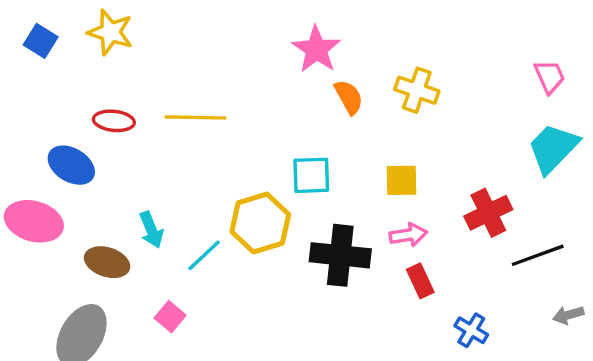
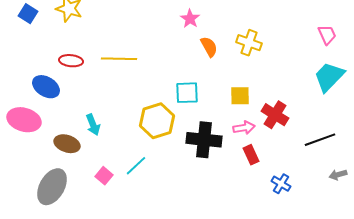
pink star: (316, 49) -> (190, 19), size x0.7
red cross: (488, 213) -> (275, 115), moved, turned -32
cyan line: (204, 255) -> (136, 166), moved

